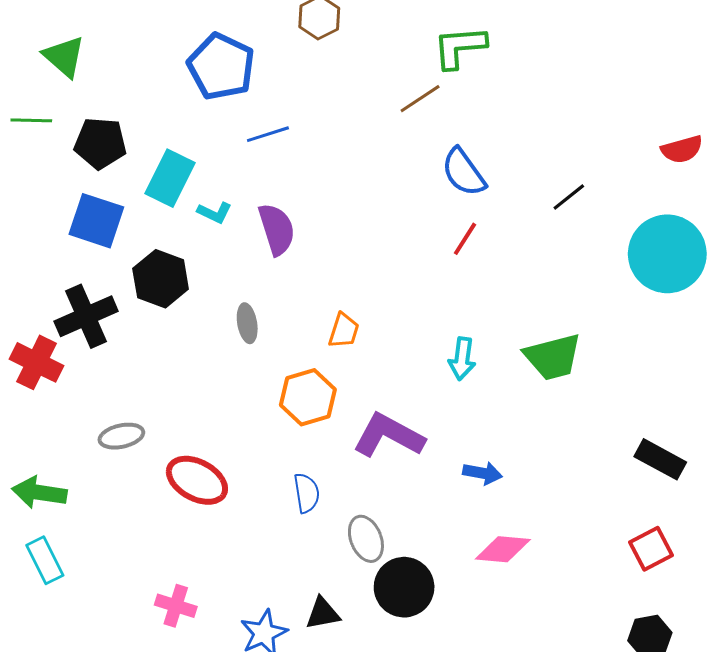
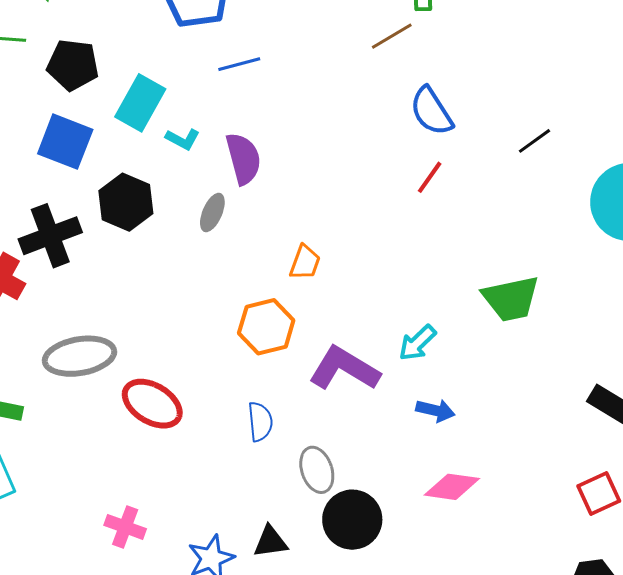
gray ellipse: (247, 323) -> (212, 213), moved, turned 30
cyan arrow: (462, 359) -> (417, 343), moved, turned 36
gray ellipse: (121, 436) -> (79, 356), size x1.6

